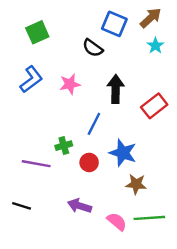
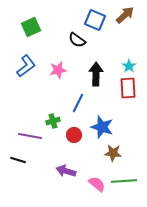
cyan star: (155, 46) -> (129, 66), moved
red rectangle: (154, 106) -> (128, 88), turned -55
black line: (22, 206) -> (18, 160), moved

